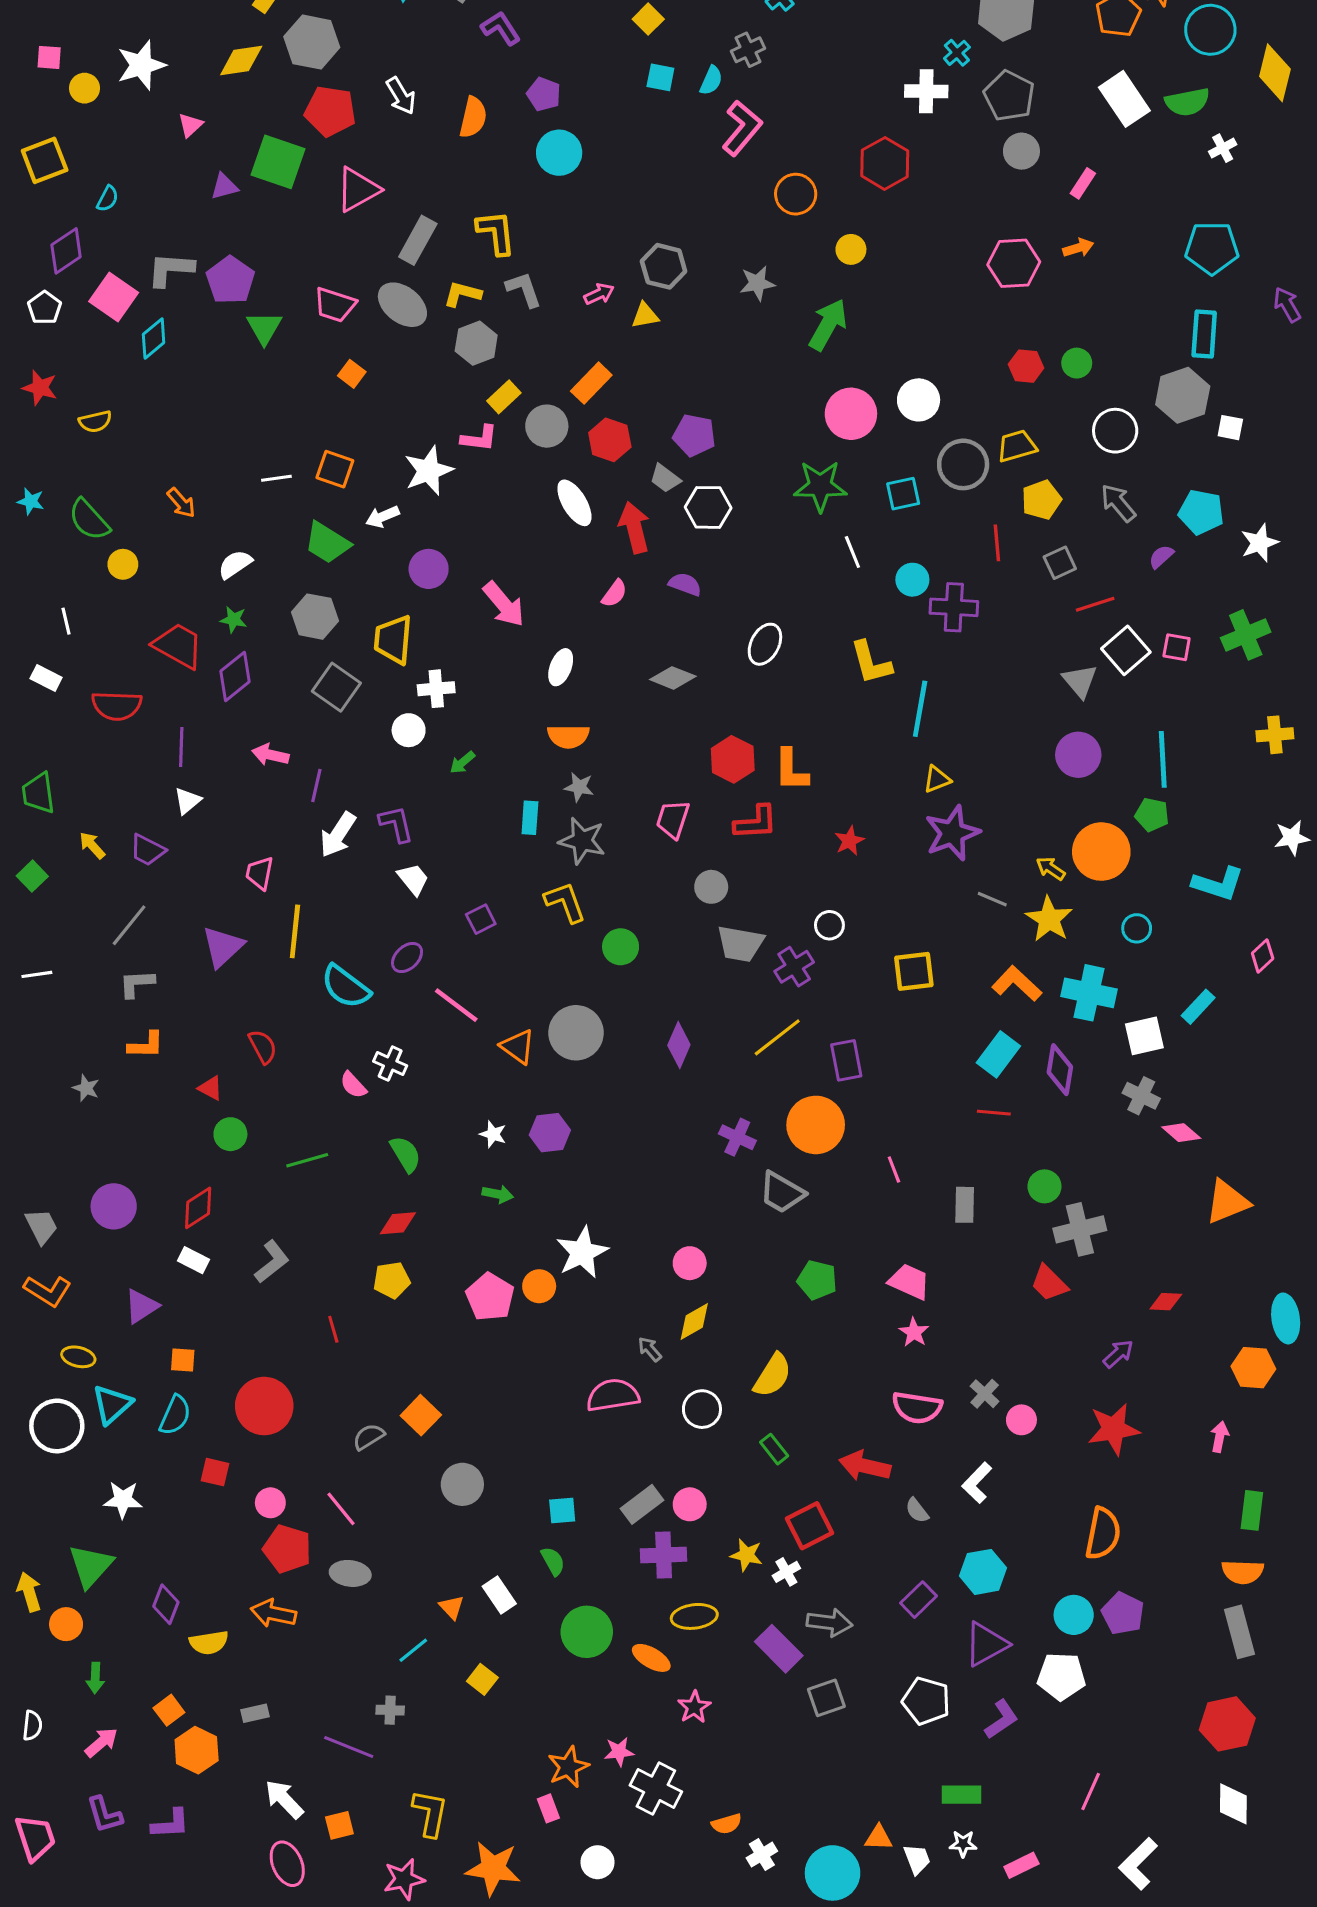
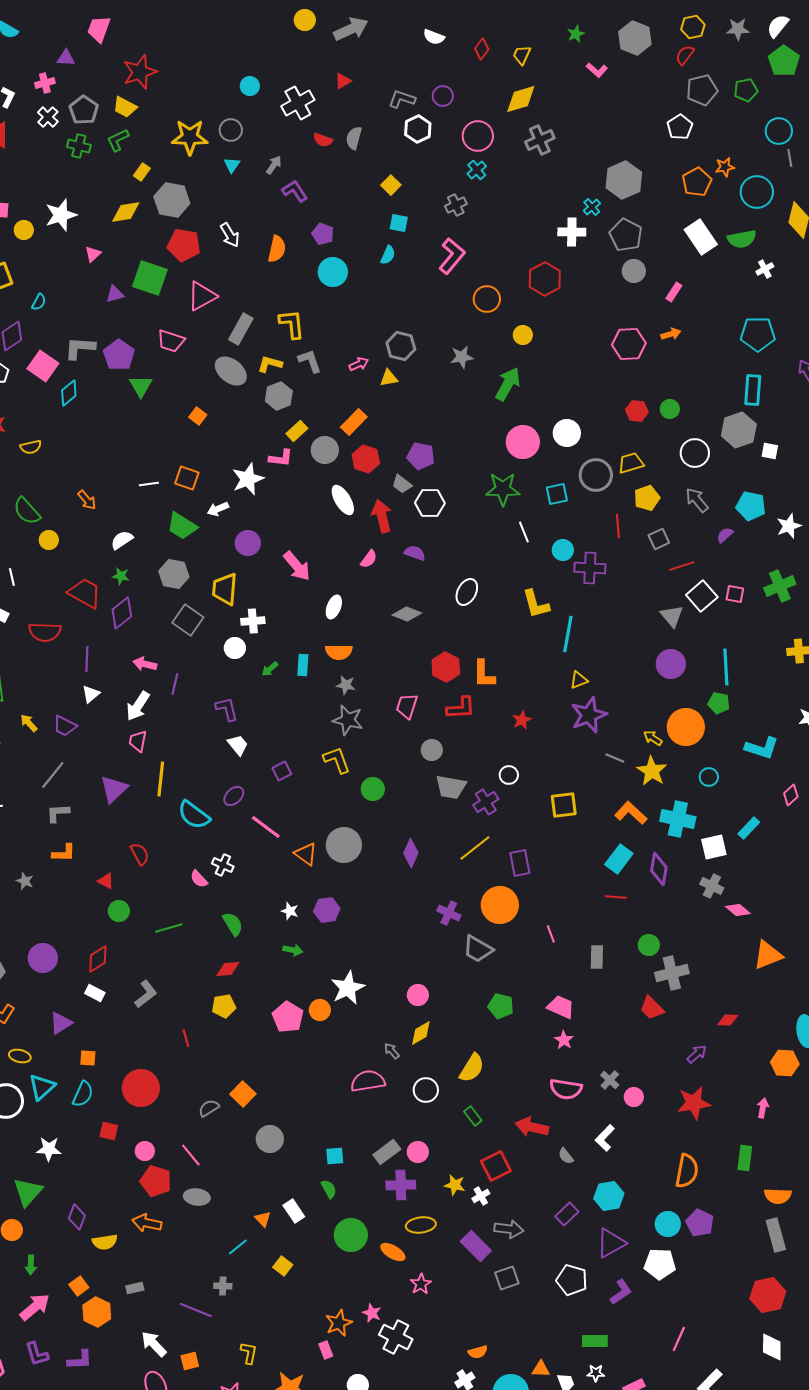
cyan semicircle: (711, 80) -> (388, 255), moved
pink trapezoid: (335, 305) -> (171, 341), moved
cyan rectangle: (530, 818) -> (303, 665), moved
white arrow: (338, 835) -> (138, 706), moved
green rectangle: (1252, 1510) -> (745, 1158), moved
pink arrow: (101, 1742) -> (35, 1307), size x1.4
pink star: (619, 1752) -> (372, 1313), turned 30
yellow L-shape: (430, 1813) -> (249, 1353), size x0.7
orange semicircle: (727, 1824) -> (478, 1352), moved

